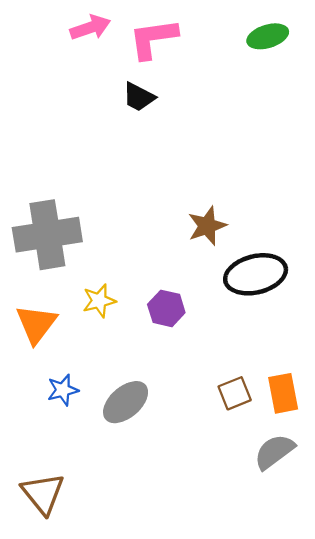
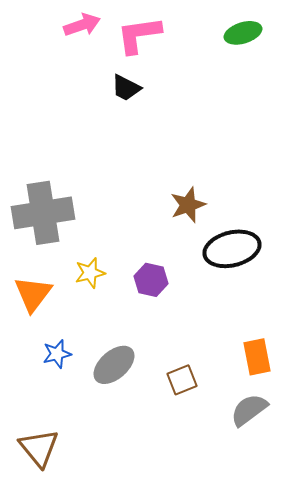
brown square: (235, 393) -> (182, 380), moved

